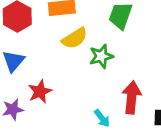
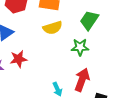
green star: (101, 56) -> (80, 47), moved

